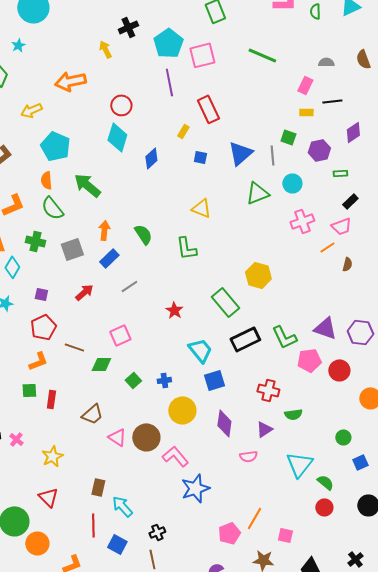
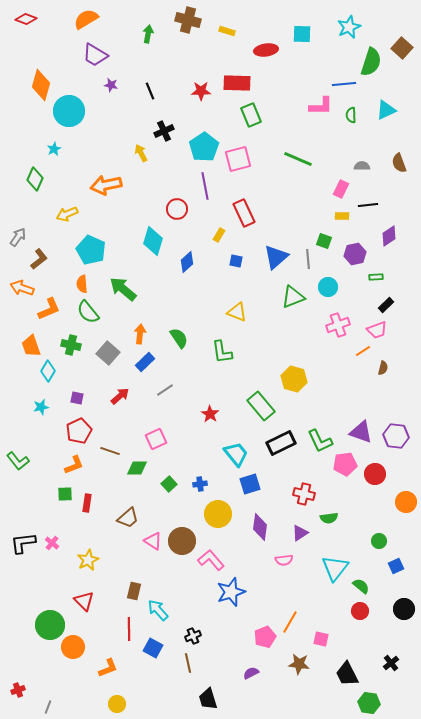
red circle: (121, 105) -> (177, 209), moved
gray square: (72, 249) -> (108, 353), turned -30

